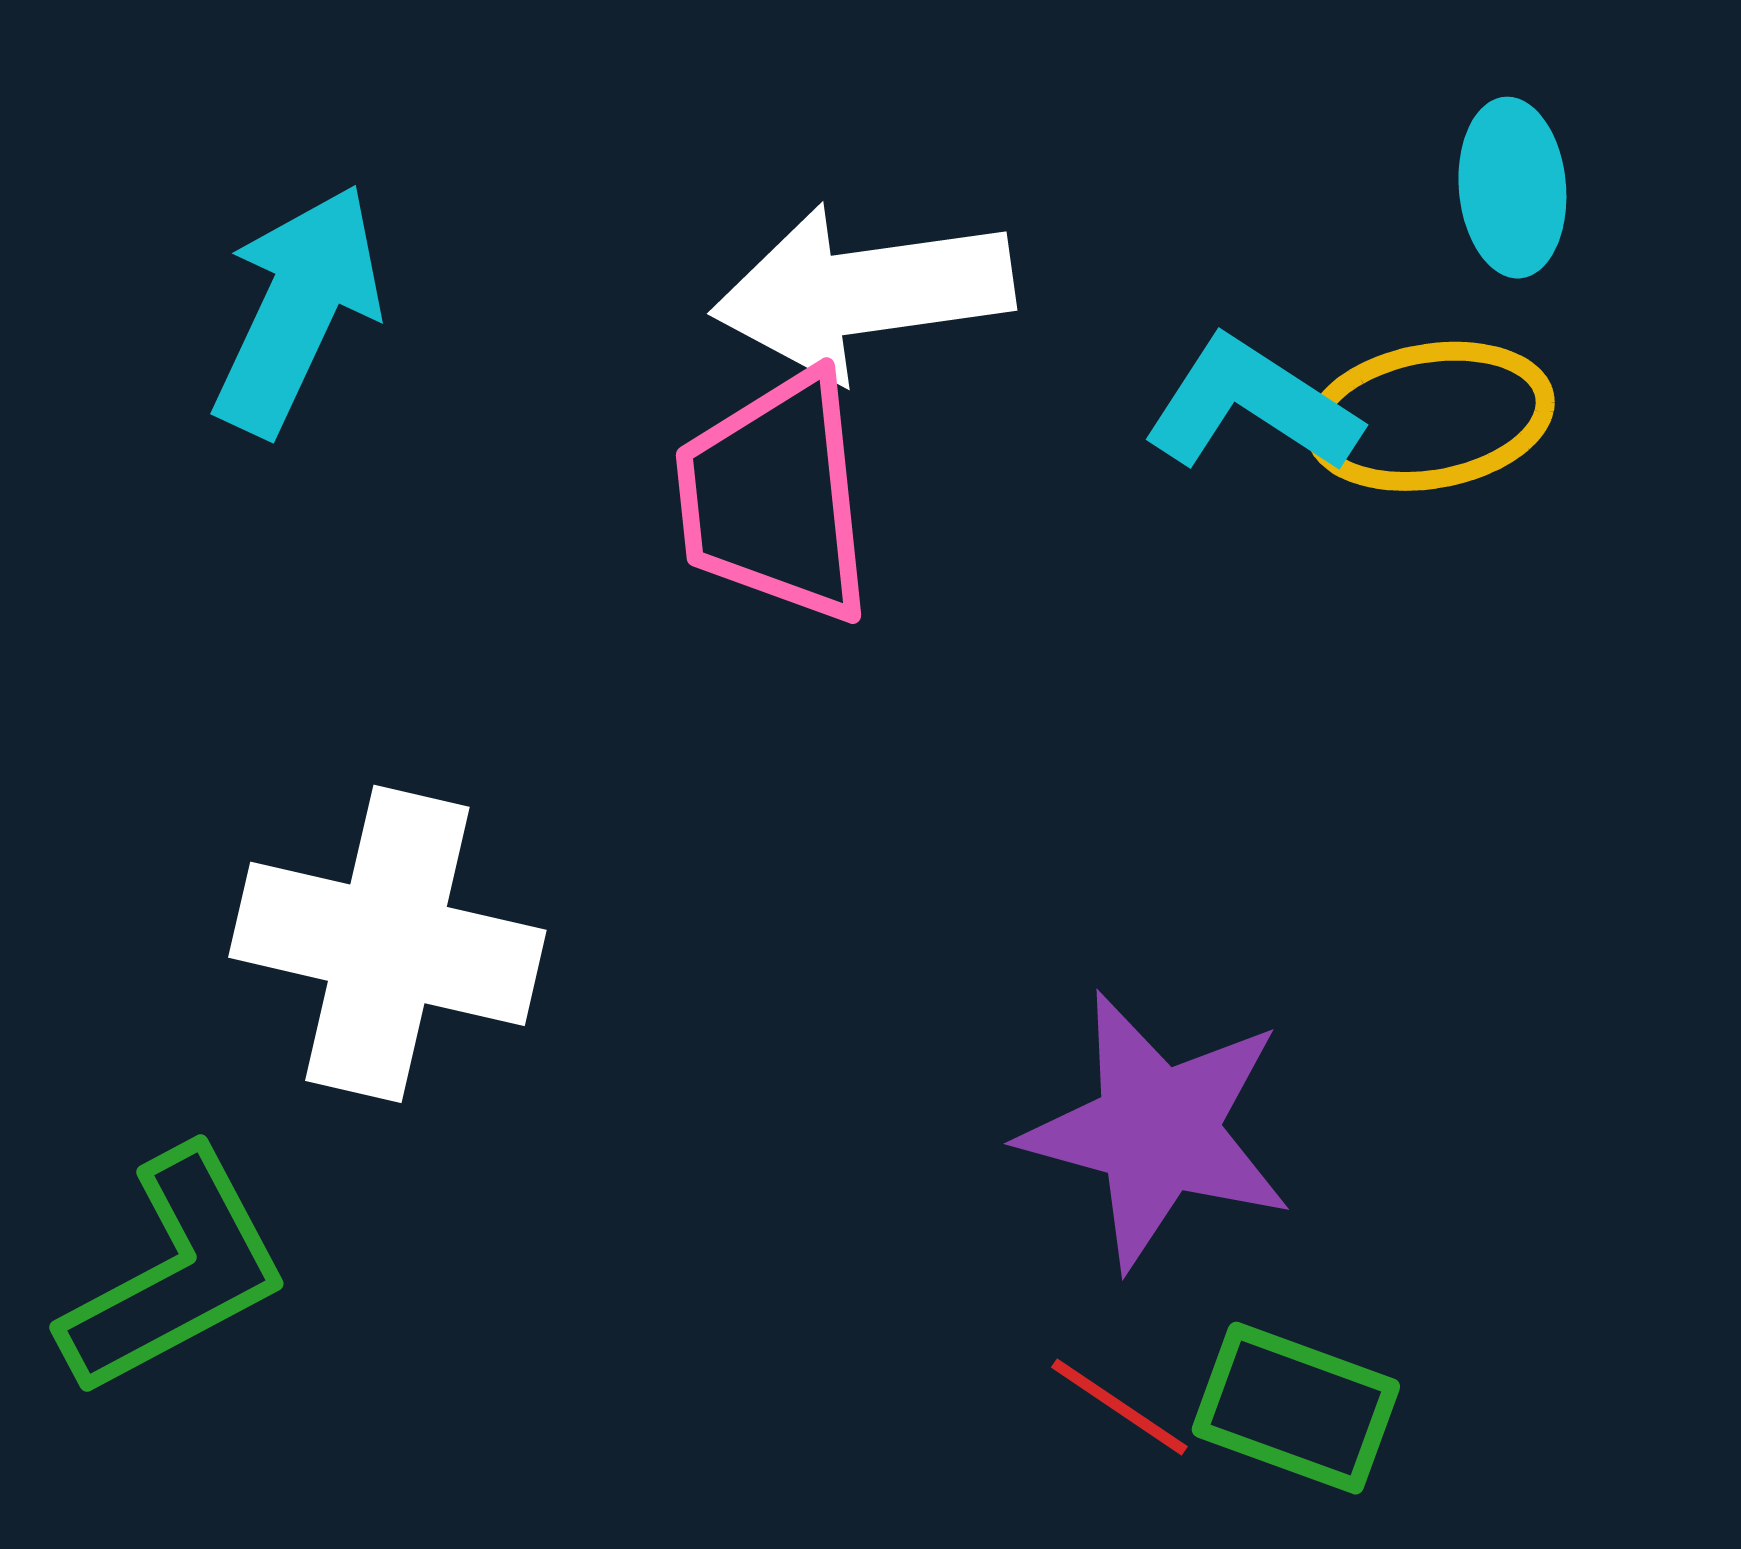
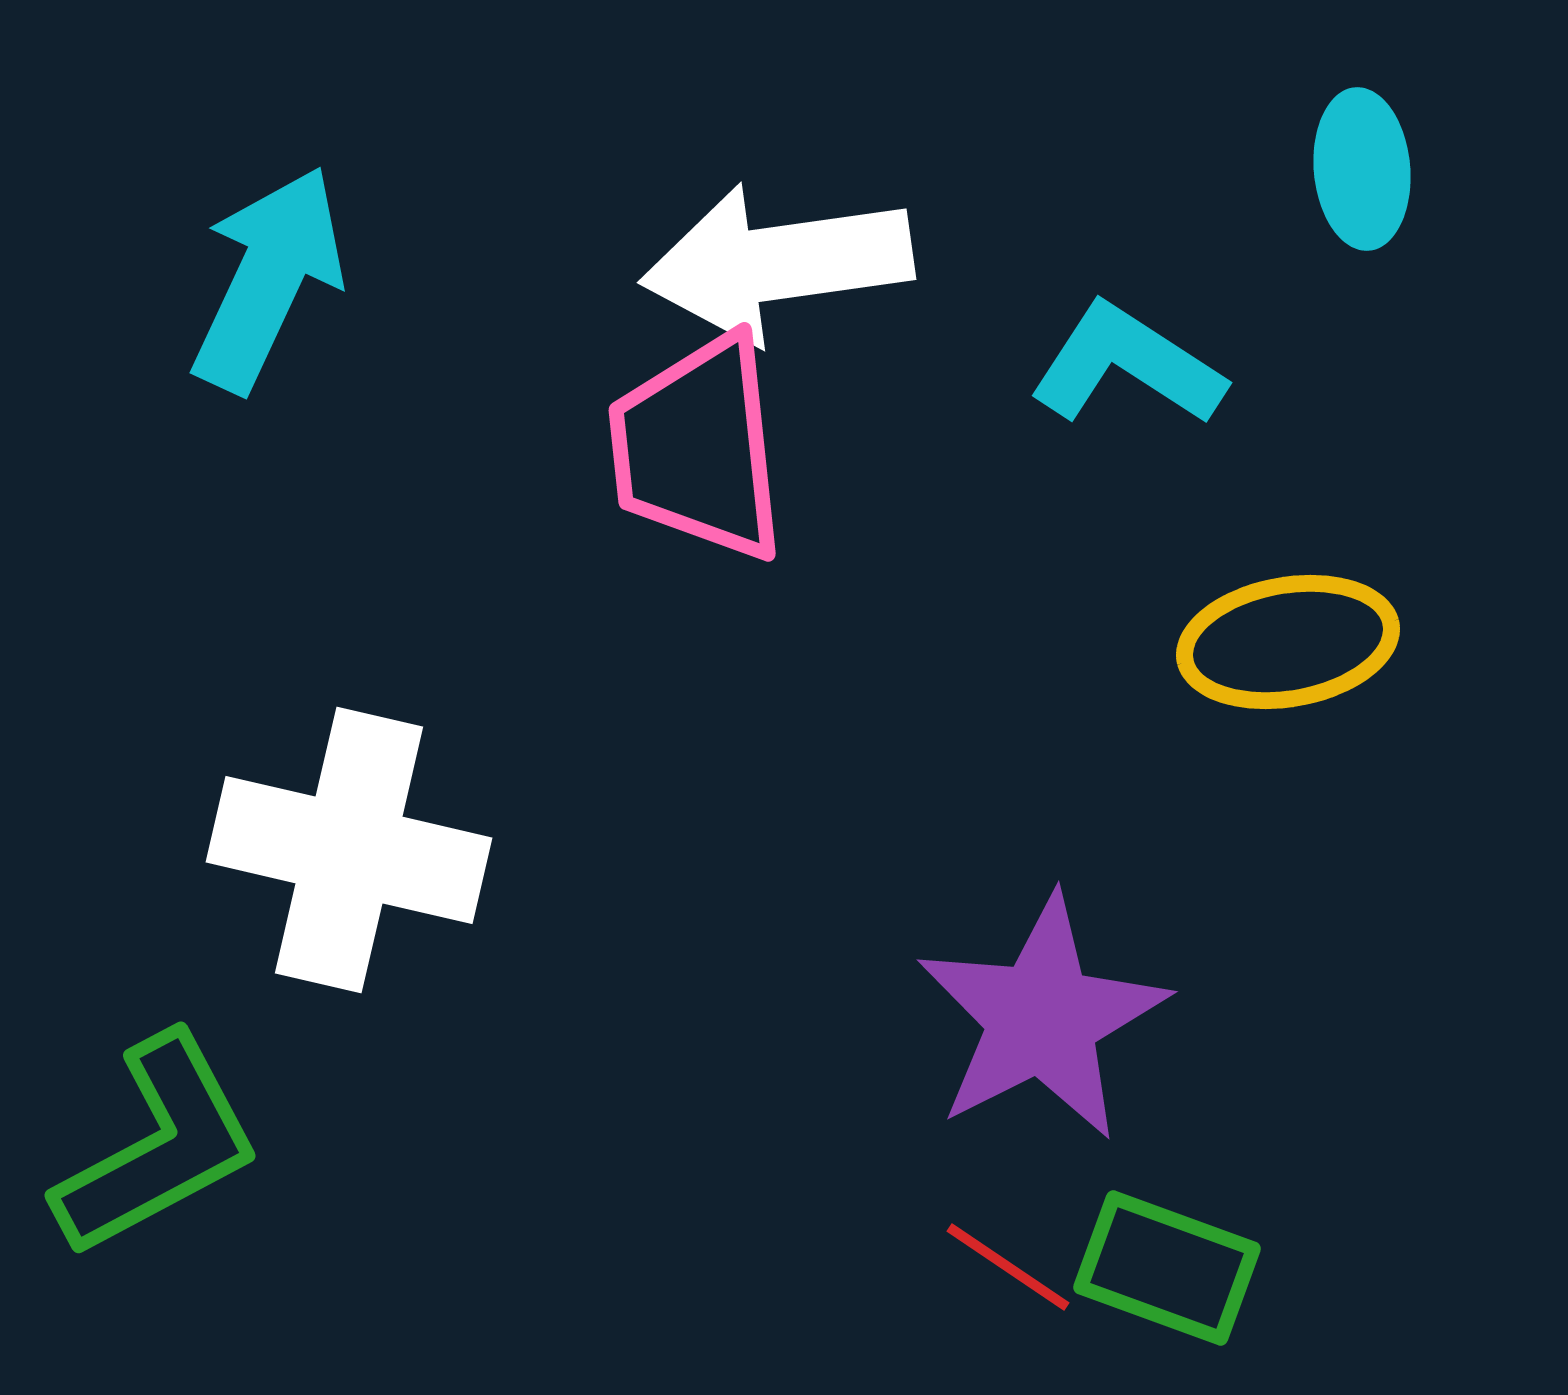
yellow ellipse: (1430, 416) -> (1288, 642), moved
purple star: (1157, 1130) -> (1042, 1018), turned 30

